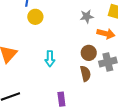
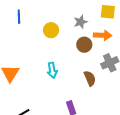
yellow circle: (35, 17) -> (51, 30), moved
brown circle: (89, 53) -> (84, 45), moved

